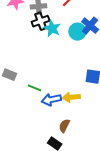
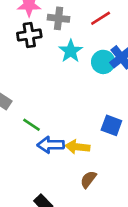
black cross: (41, 21) -> (29, 35), moved
brown semicircle: (64, 126) -> (88, 179), moved

